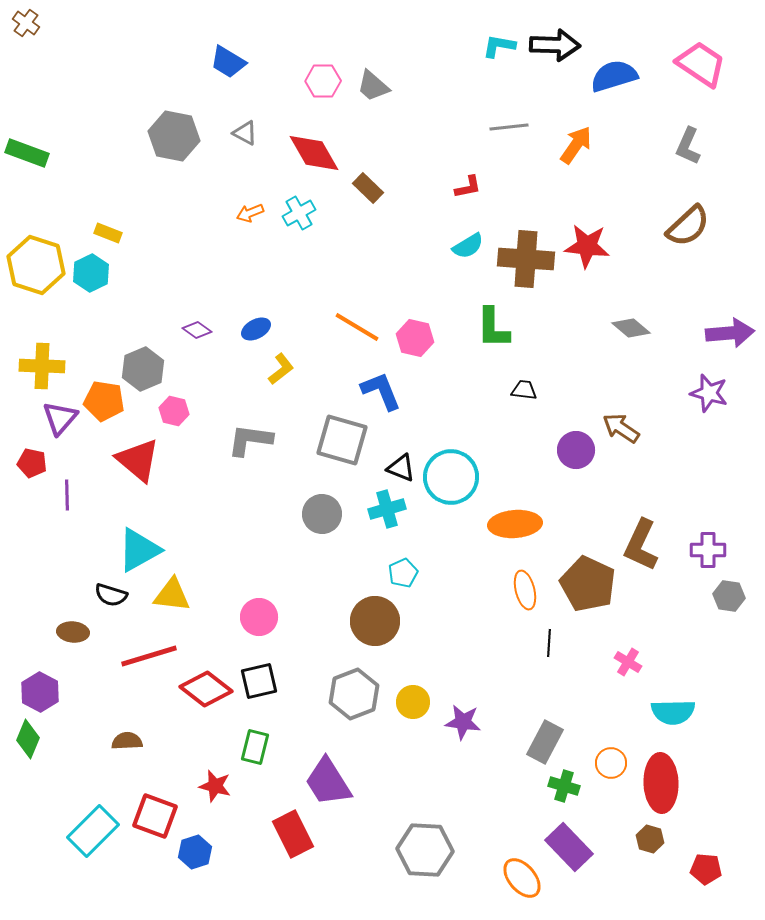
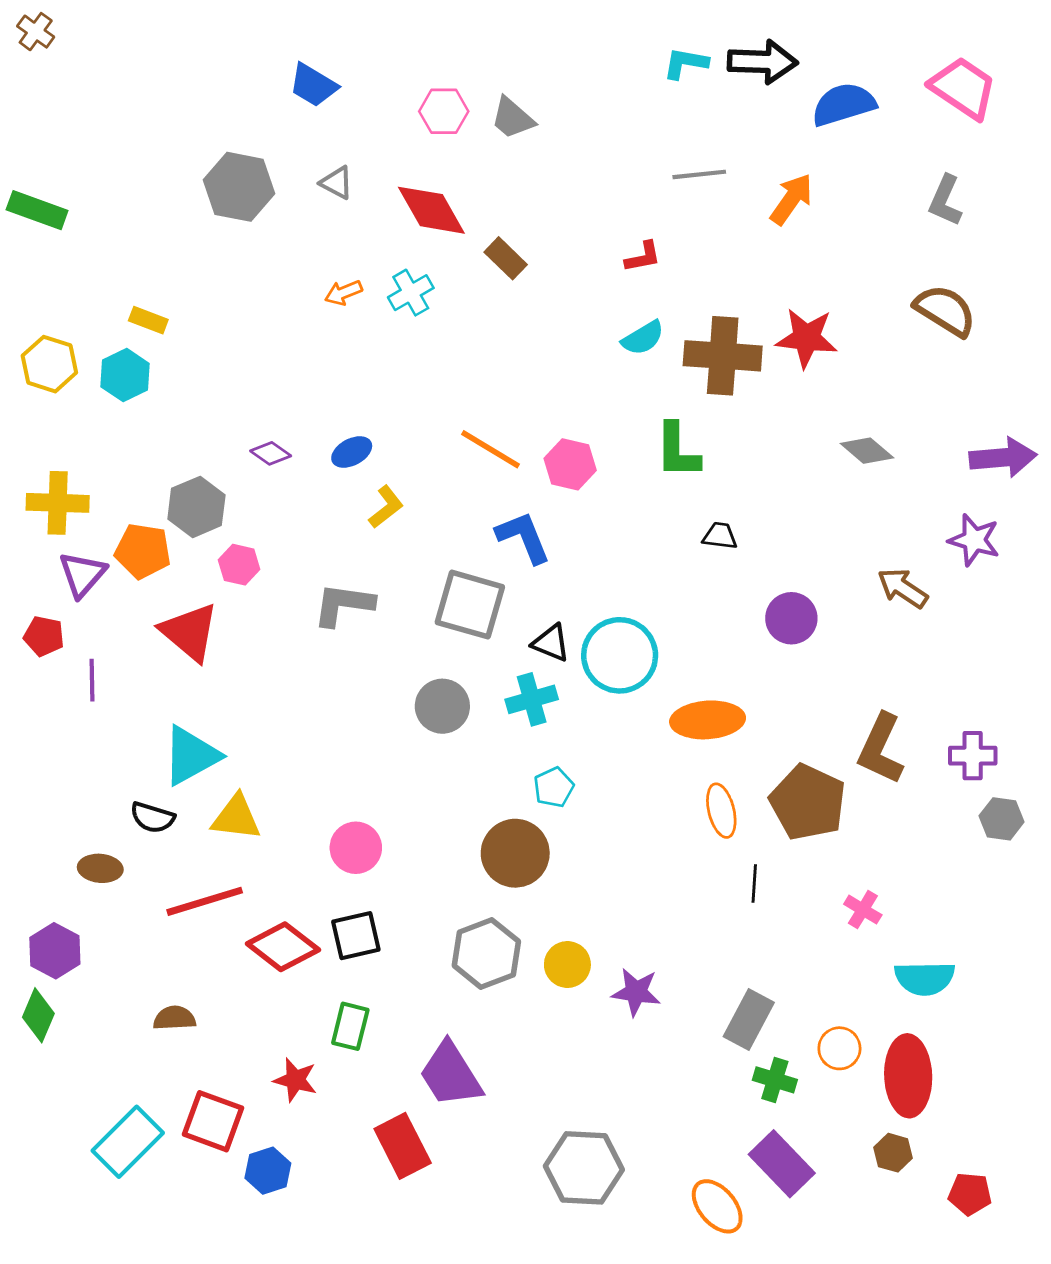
brown semicircle: (688, 226) -> (945, 310), turned -105
yellow hexagon: (36, 265) -> (49, 364), size x0.7
brown arrow: (621, 428) -> (903, 588), moved

